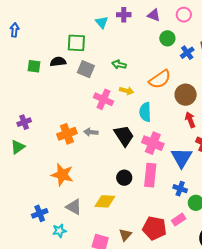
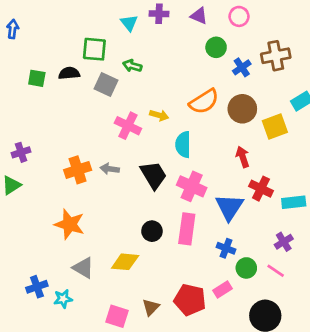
green arrow: (119, 65) -> (132, 66), moved
brown circle: (186, 95) -> (242, 109), moved
blue cross: (40, 213) -> (37, 287), moved

